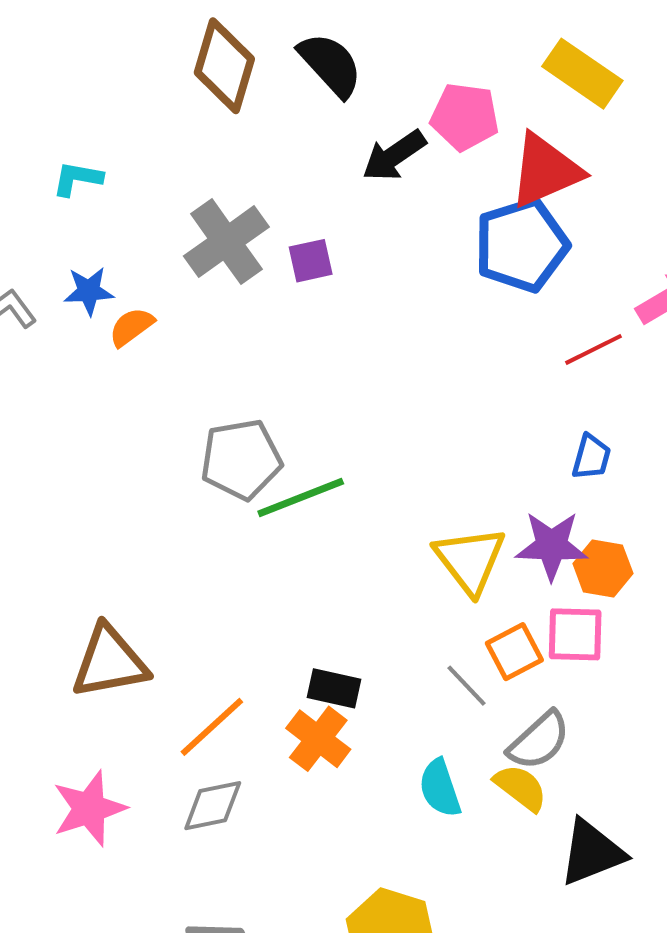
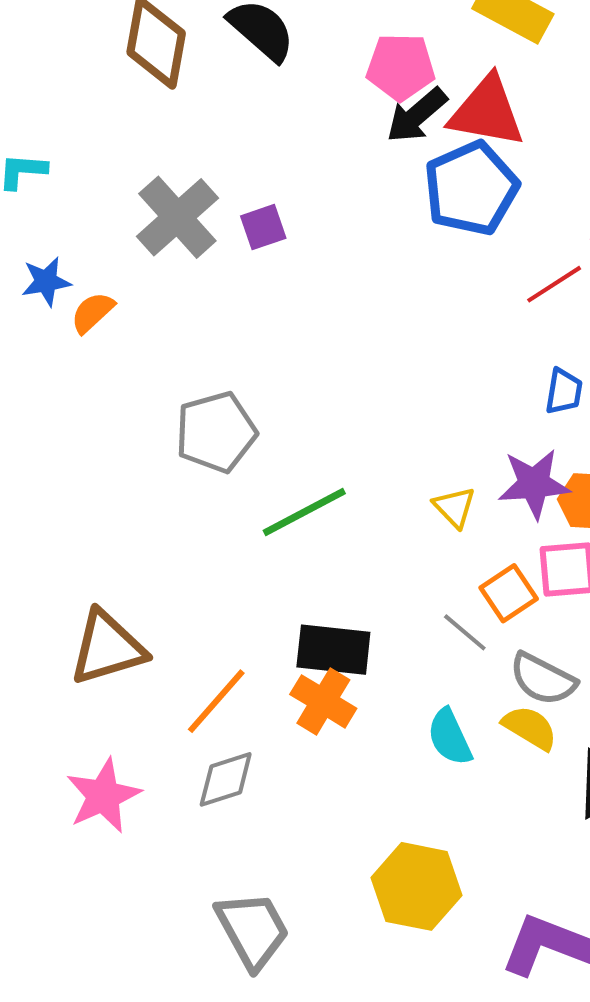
black arrow: (394, 156) -> (417, 115), moved
red triangle: (545, 171) -> (487, 112), turned 40
green line: (301, 497) -> (304, 512), moved
yellow triangle: (470, 560) -> (454, 507), size x0.6
black rectangle: (334, 688) -> (333, 650), size x1.4
gray semicircle: (539, 741) -> (543, 679), turned 76

